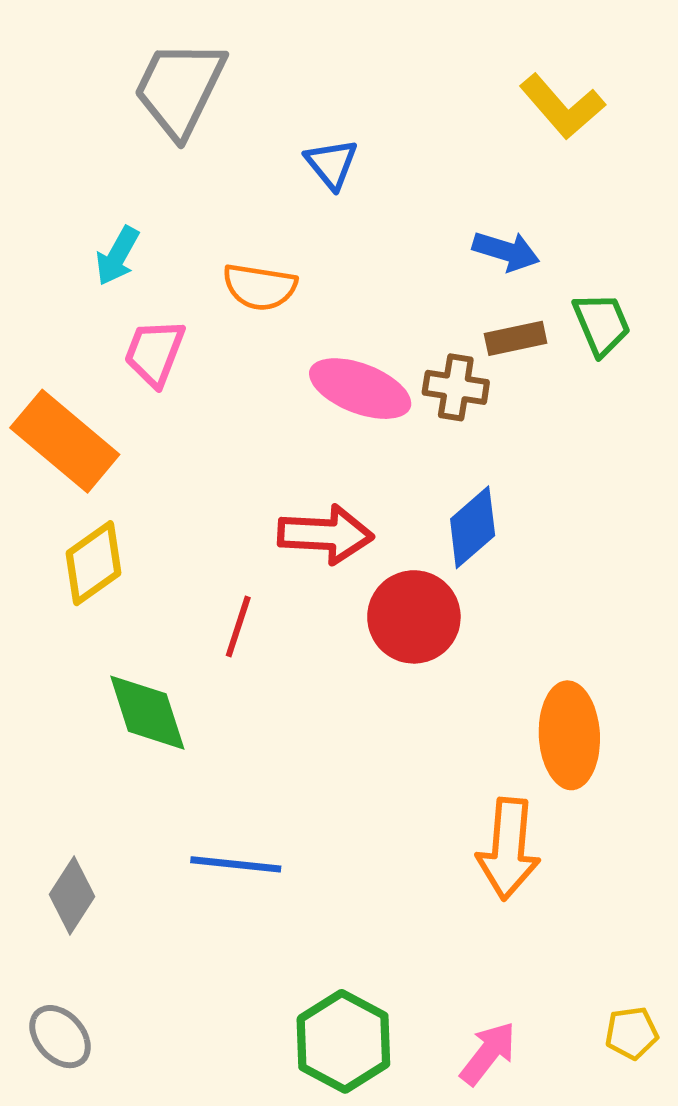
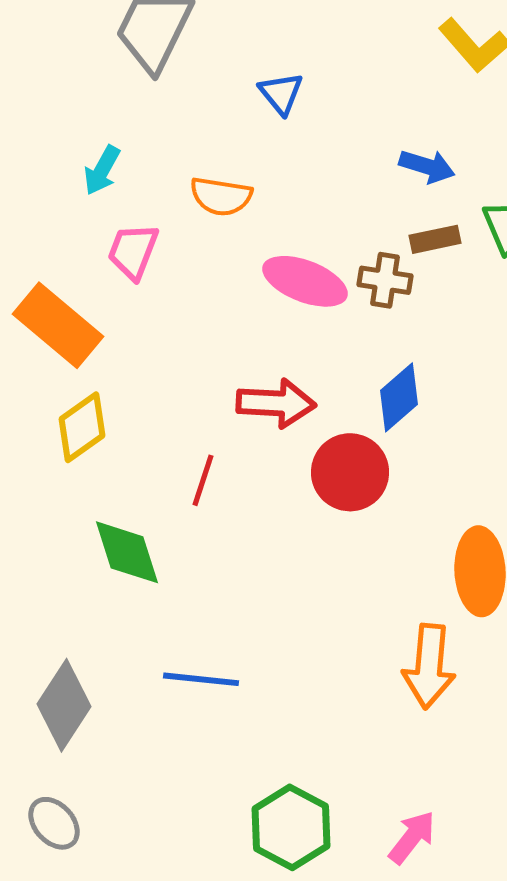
gray diamond: (72, 896) -> (64, 705), size x1.4

